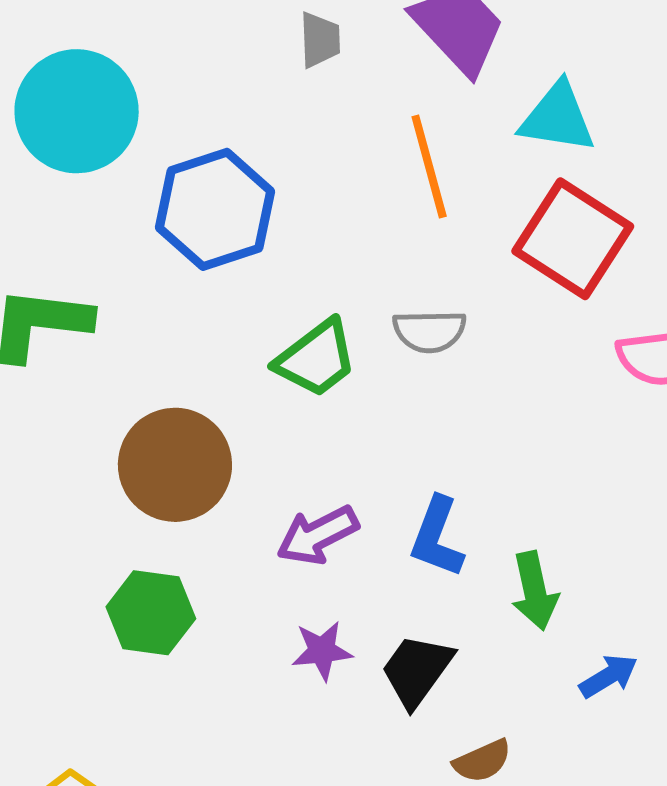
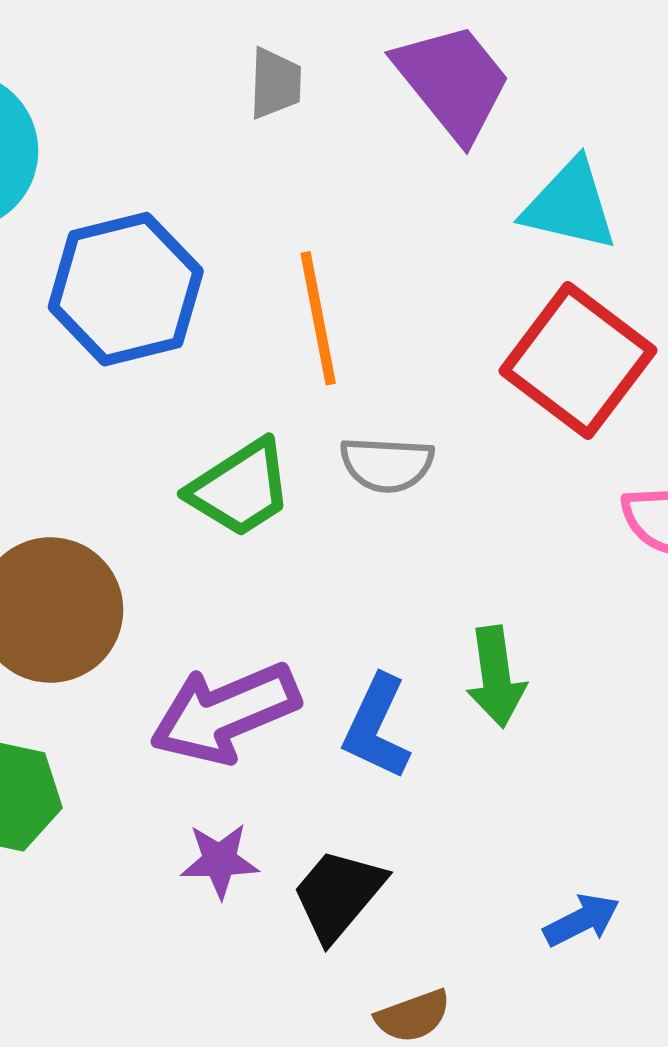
orange line: (429, 167) -> (318, 318), moved
purple arrow: (317, 535) -> (225, 713), size x1.4
green arrow: (535, 591) -> (496, 677), moved

